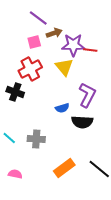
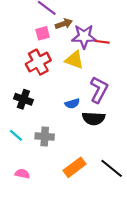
yellow triangle: (64, 67) -> (74, 60), turned -30
black cross: (15, 92) -> (23, 99), moved

